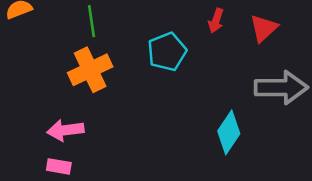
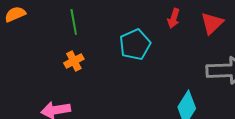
orange cross: (90, 70) -> (74, 61), size x0.6

